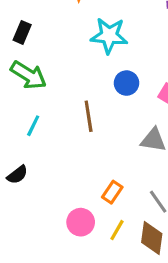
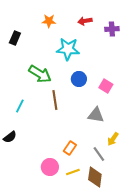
black rectangle: (22, 32) -> (15, 38), moved
green arrow: (28, 75) -> (40, 74), moved
yellow line: (117, 230) -> (73, 172), turned 40

